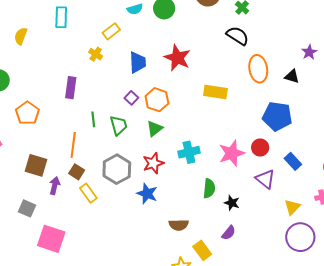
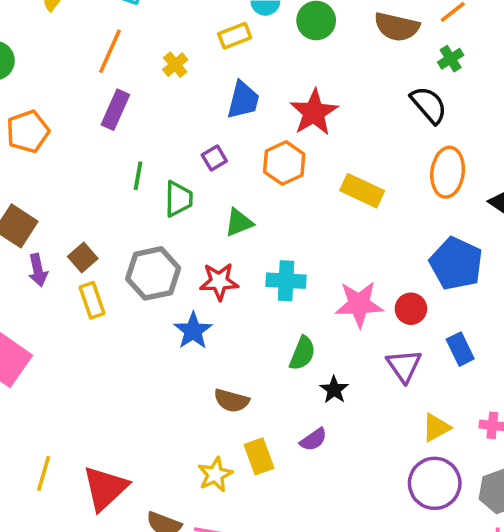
yellow rectangle: (111, 31) -> (235, 36), moved
orange hexagon: (157, 100) -> (284, 163), moved
orange line: (73, 145) -> (110, 51), moved
purple arrow: (55, 186) -> (38, 270), turned 138

